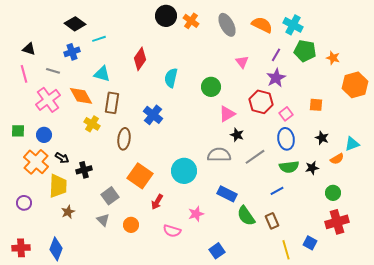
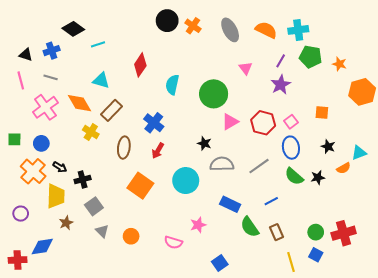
cyan cross: (293, 25) -> (298, 30), turned -36
blue cross: (72, 52) -> (52, 51), moved
green circle: (211, 87) -> (214, 94), size x1.4
red hexagon: (261, 102) -> (263, 123), moved
brown rectangle: (112, 103) -> (111, 110), turned 35
black star: (237, 135) -> (204, 143), moved
green semicircle: (289, 167) -> (294, 176), turned 48
blue line: (277, 191) -> (271, 201), moved
green circle: (333, 193) -> (316, 232), moved
gray square: (110, 196) -> (94, 206), moved
red arrow: (157, 202) -> (158, 151), moved
blue diamond: (56, 249) -> (42, 247), moved, turned 60

